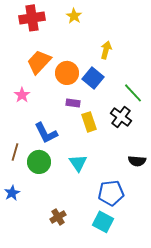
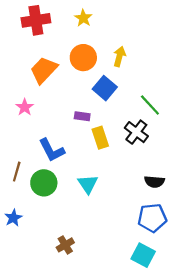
orange circle: (67, 73) -> (83, 58), moved
blue pentagon: (111, 193) -> (152, 218), moved
cyan square: (103, 222) -> (143, 255), moved

